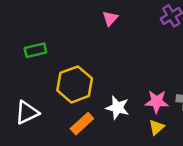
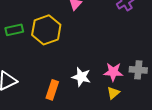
yellow hexagon: (75, 84) -> (46, 30), moved
orange rectangle: (82, 124) -> (52, 90), turned -30

